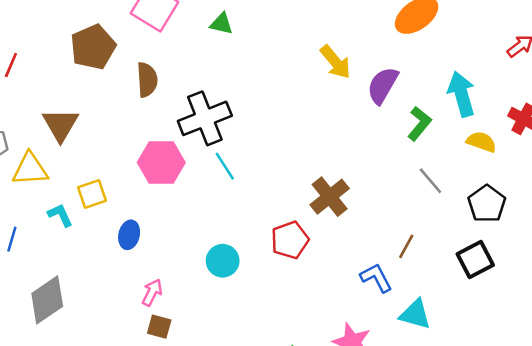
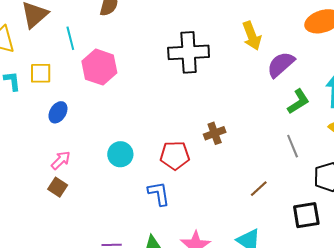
black cross: (205, 118) -> (189, 52), moved
cyan line: (225, 166) -> (70, 38), moved
brown cross: (330, 197) -> (215, 133), size x0.7
blue L-shape: (376, 278) -> (159, 194), moved

